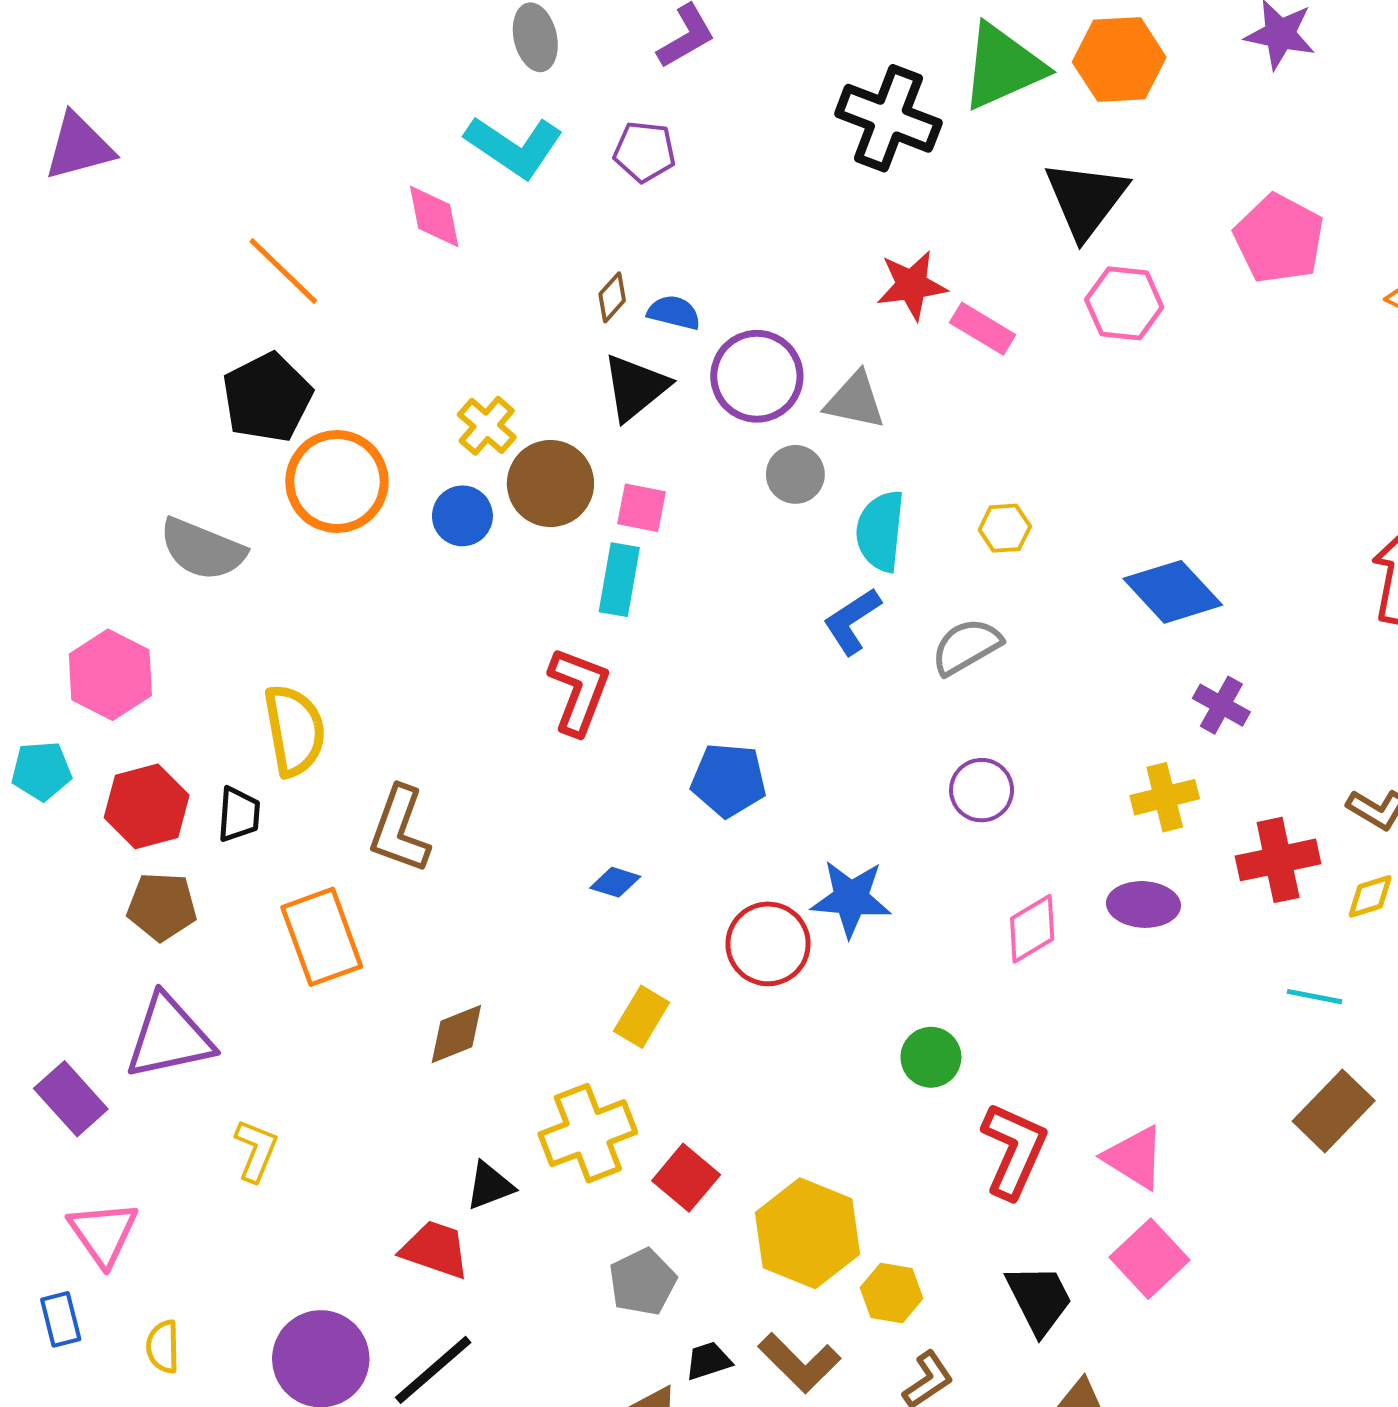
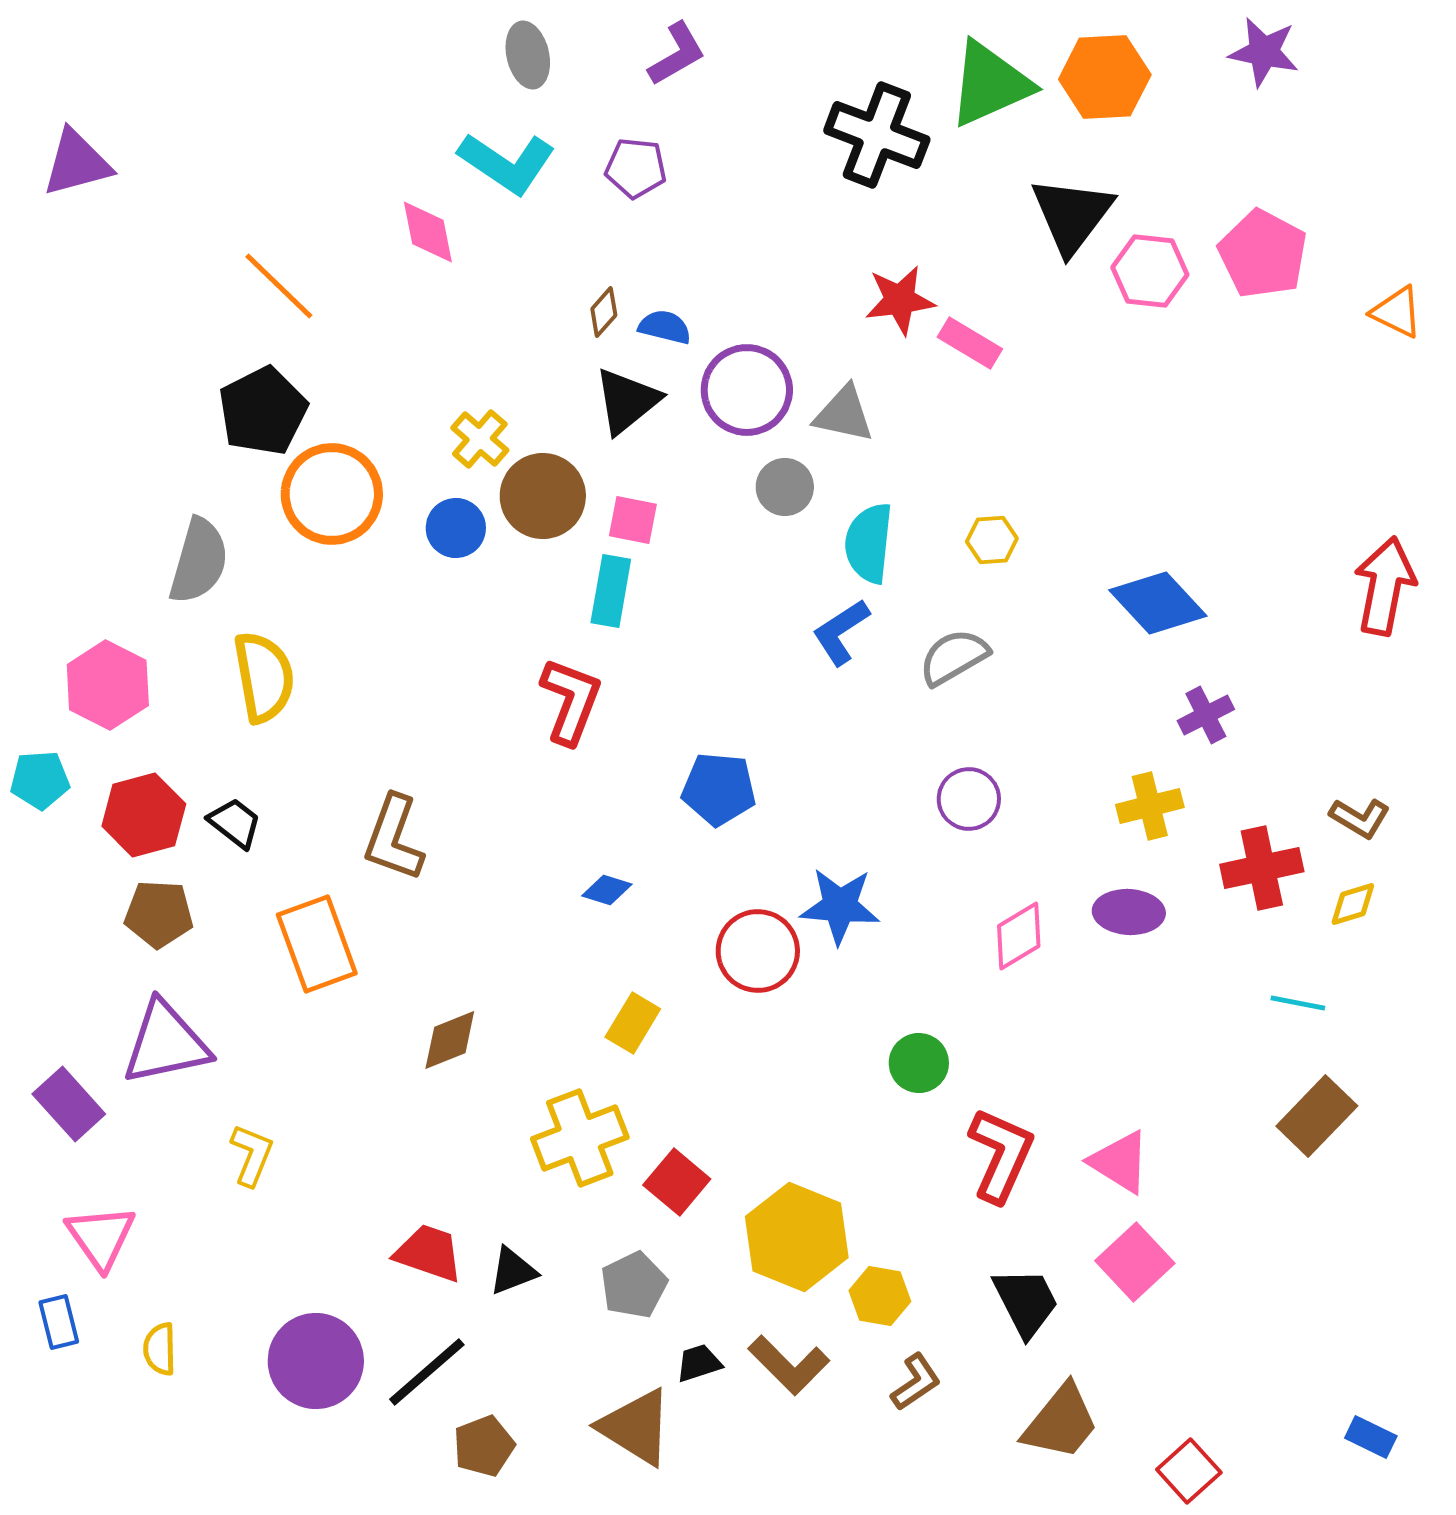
pink hexagon: (1124, 303) -> (1150, 271), moved
gray semicircle: (202, 549) -> (199, 561), turned -96
purple cross: (1221, 705) -> (1206, 715), turned 34
yellow semicircle: (294, 730) -> (264, 677), moved
black trapezoid: (239, 814) -> (235, 823), turned -56
black triangle: (490, 1186) -> (513, 1271), moved

